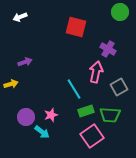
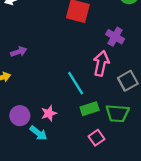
pink square: (92, 136) -> (96, 138), size x0.6

